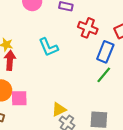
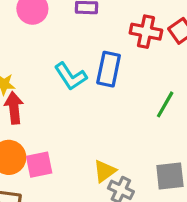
red cross: (88, 28) -> (146, 32), moved
blue rectangle: (105, 52) -> (109, 69), moved

